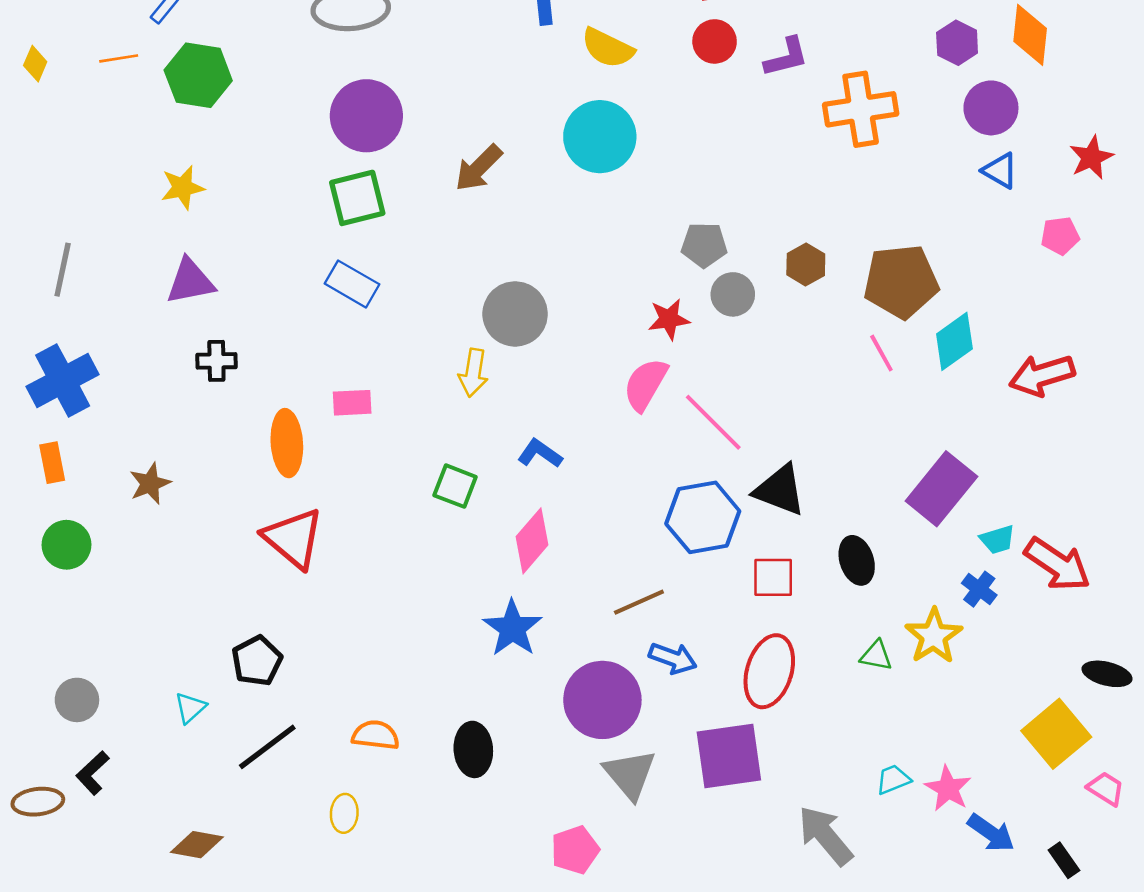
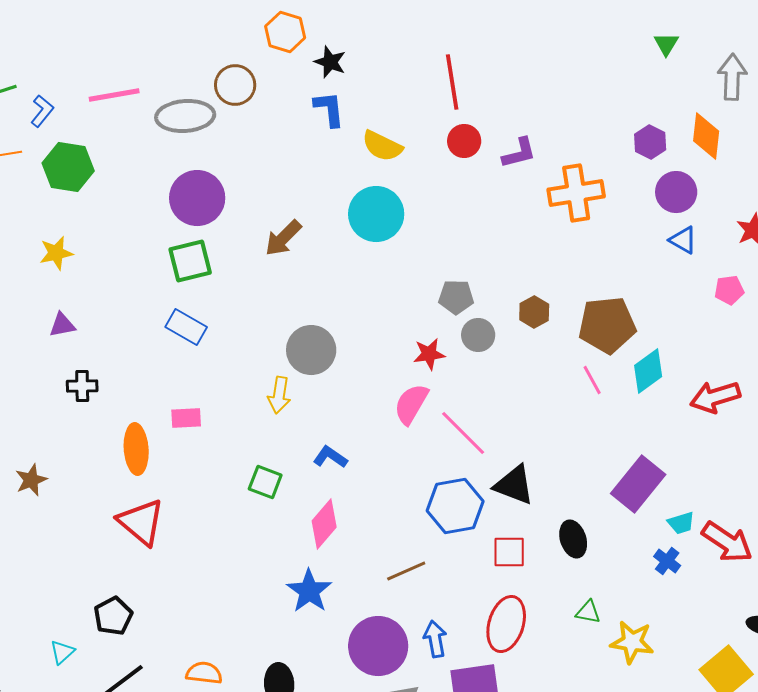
purple triangle: (190, 281) -> (62, 325), size x0.7
yellow star: (934, 636) -> (632, 642), moved, turned -30
blue arrow: (673, 658) -> (435, 639), moved, turned -120

